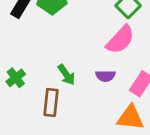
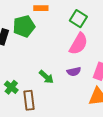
brown rectangle: (51, 102) -> (29, 100), moved

